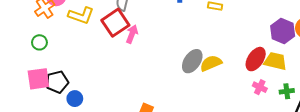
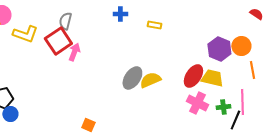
pink cross: (260, 87) -> (197, 103), size x1.5
blue circle: (75, 99) -> (10, 114), moved

